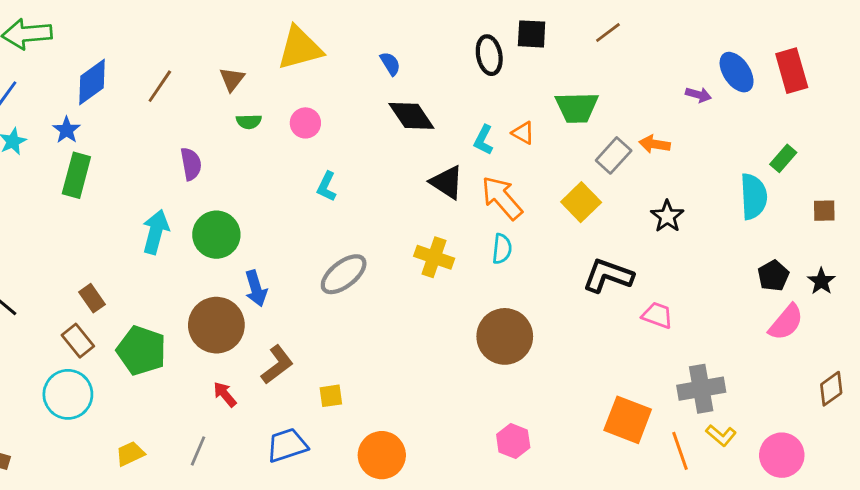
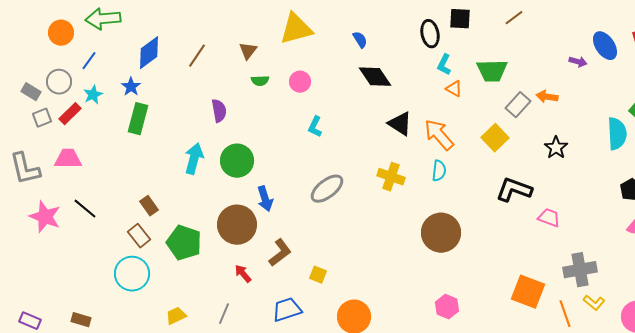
cyan L-shape: (484, 140) -> (444, 65), moved
yellow square: (331, 396) -> (318, 275), turned 30

